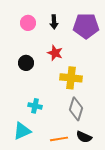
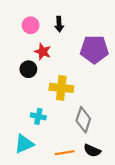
purple pentagon: (86, 26) -> (94, 49), moved
red star: (55, 53) -> (43, 52), moved
yellow cross: (71, 78) -> (61, 88), moved

